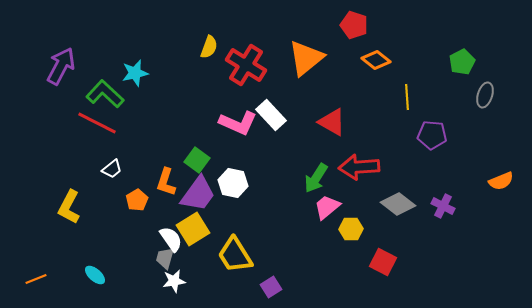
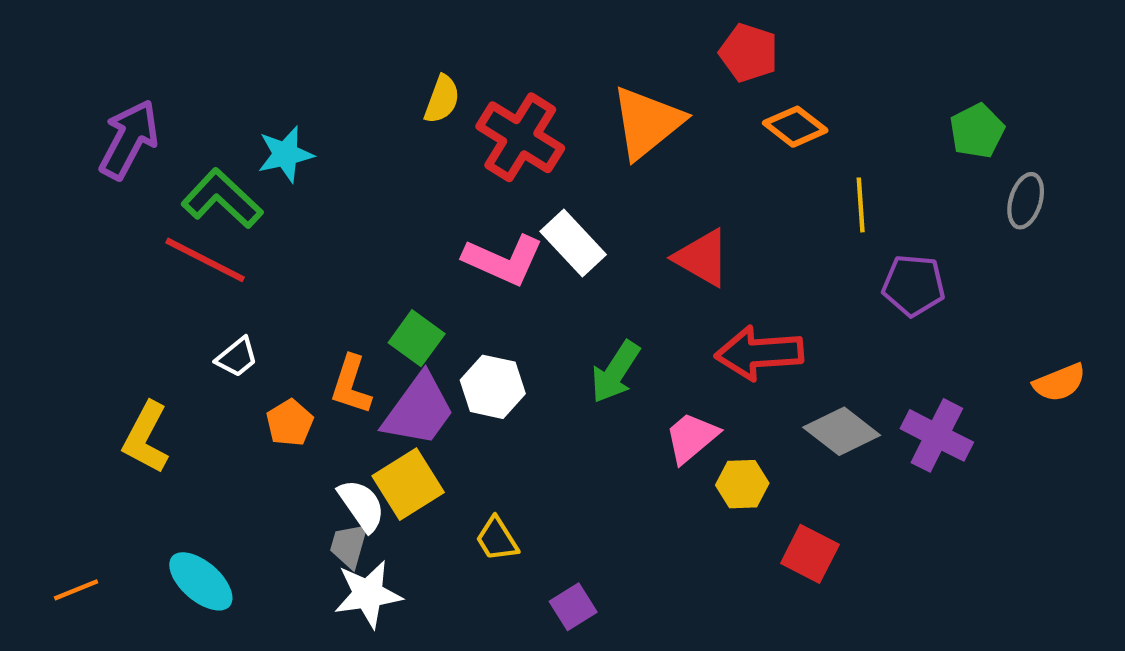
green arrow: (316, 178) -> (615, 372), moved
purple cross: (443, 206) -> (937, 435), size x1.4
yellow trapezoid: (235, 255) -> (497, 539), size x0.6
cyan ellipse: (95, 275) -> (201, 581), size x1.5
white star: (174, 281) -> (368, 594), size x1.4

